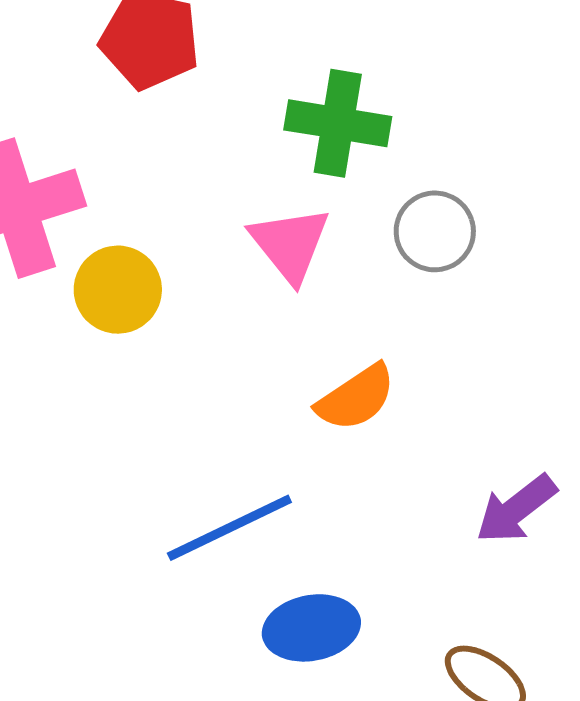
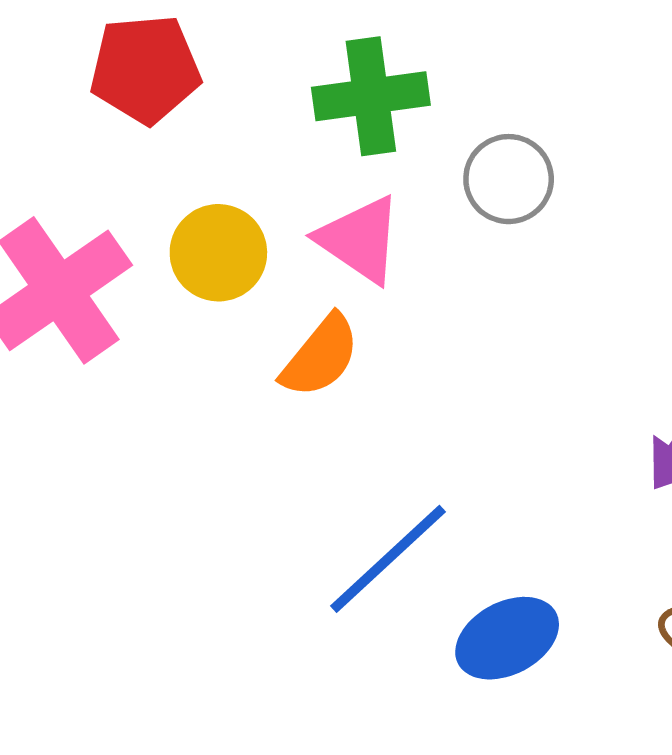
yellow circle: (118, 290) -> (218, 253), moved
orange semicircle: (356, 398) -> (320, 356), moved

